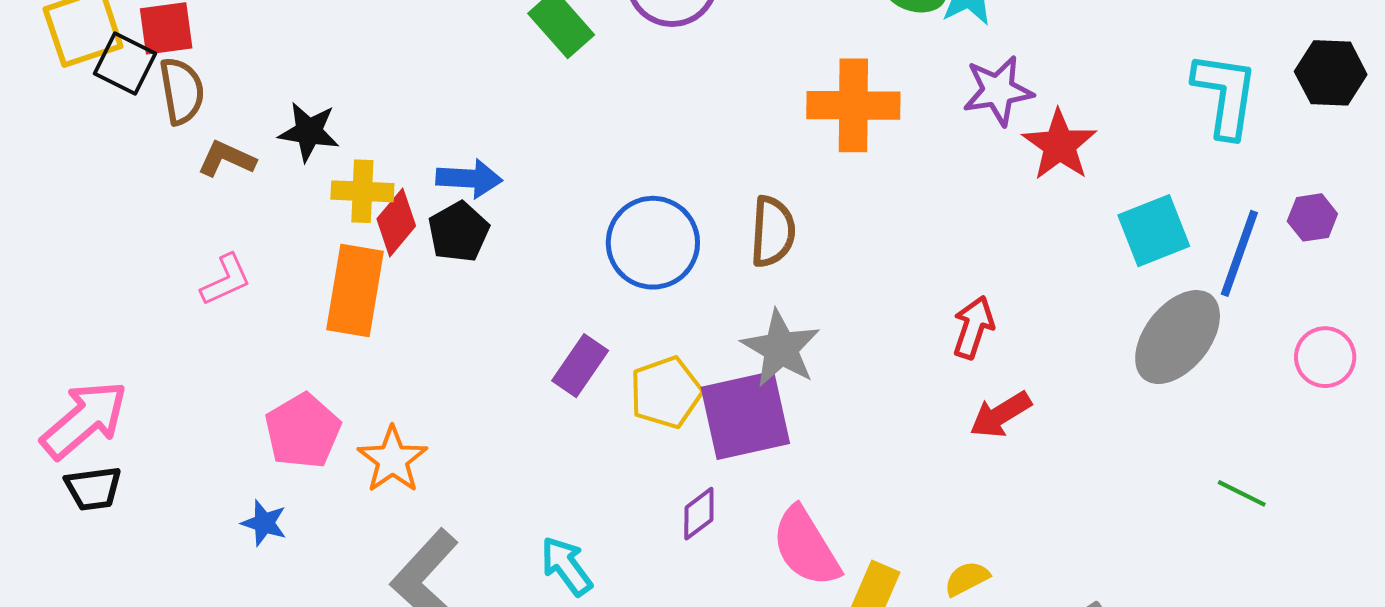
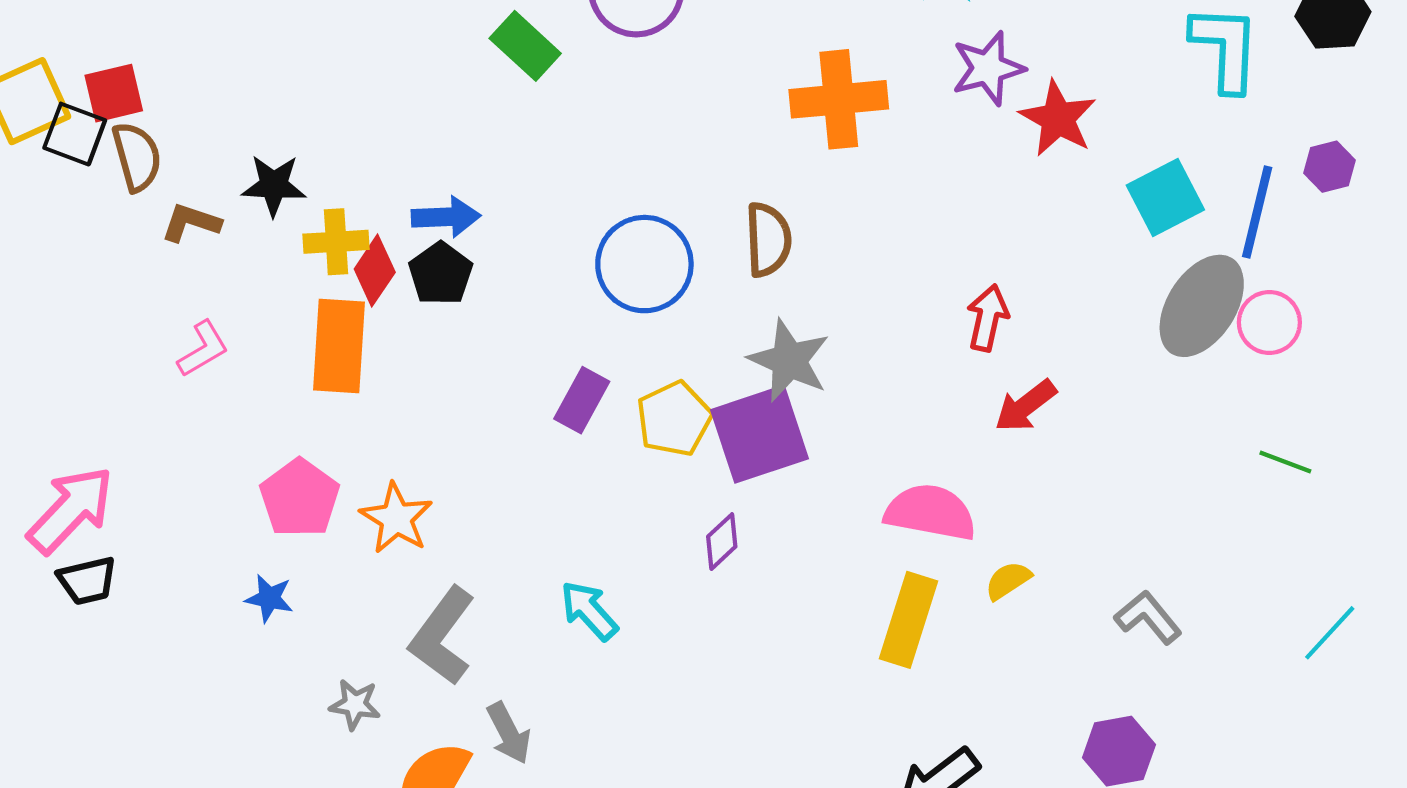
pink circle: (1325, 357) -> (1269, 322), moved
pink semicircle: (806, 547) -> (930, 512), moved, turned 138

